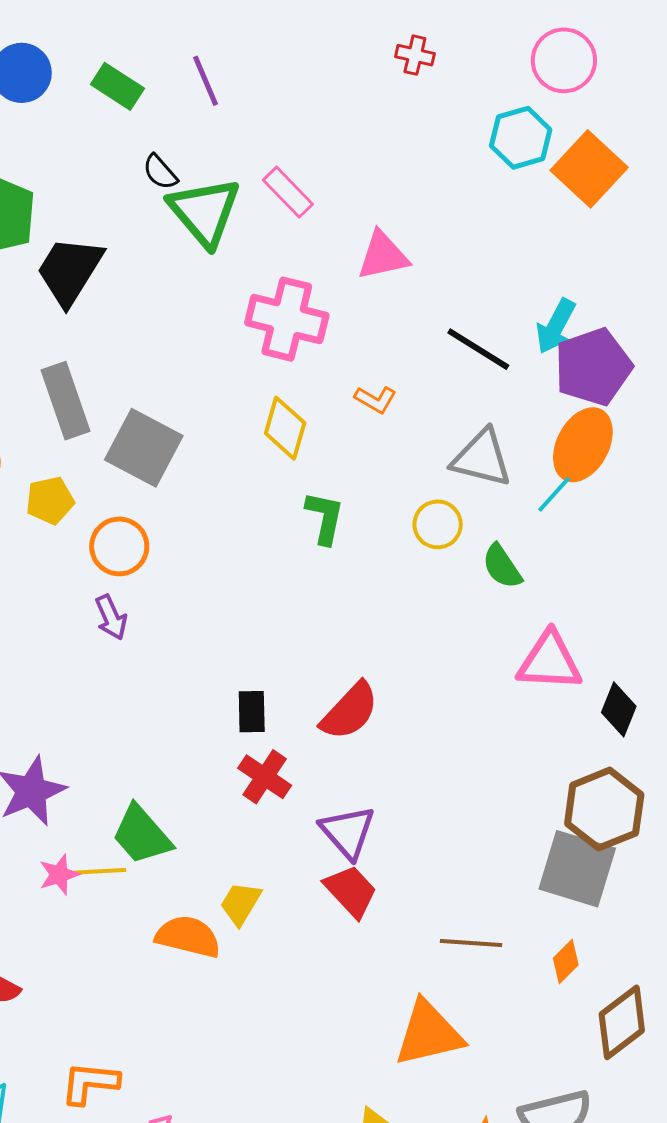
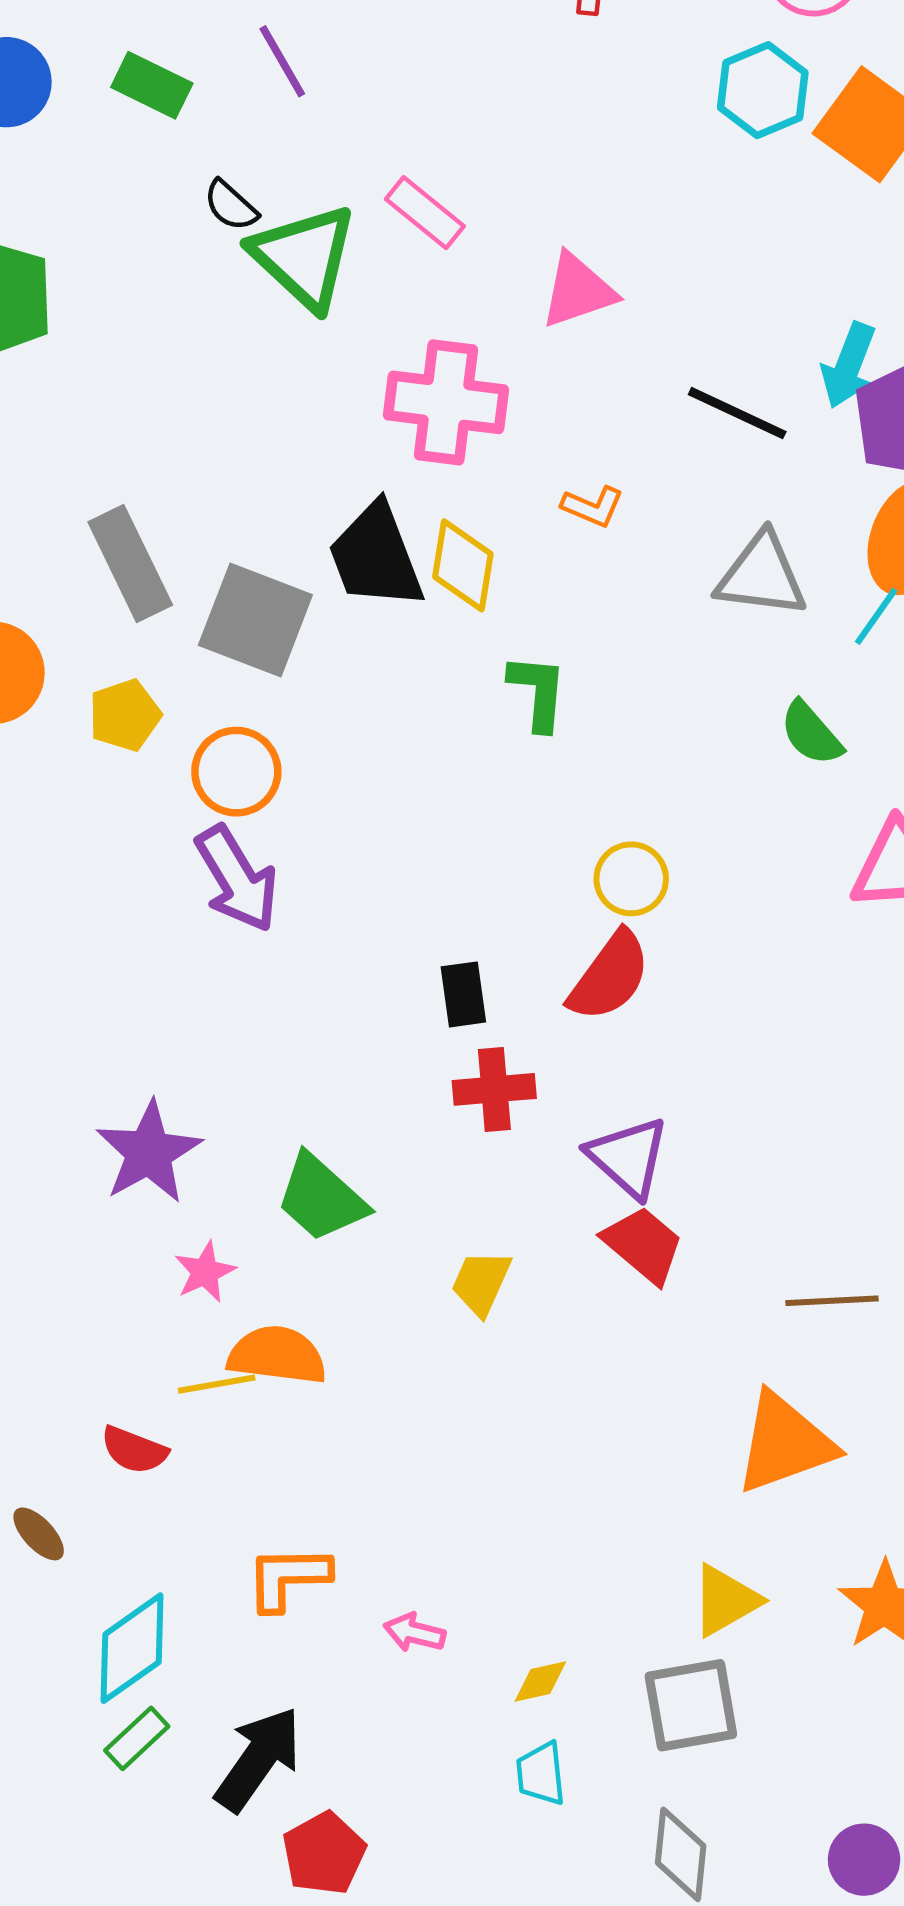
black trapezoid: (70, 271) -> (376, 556), moved, turned -46
yellow circle: (438, 524) -> (631, 879), moved
purple arrow: (111, 617) -> (237, 879), size x1.6
red cross: (265, 777) -> (494, 1089), turned -32
yellow line: (100, 871) -> (217, 1384), moved
orange semicircle: (188, 937) -> (277, 1355), moved

